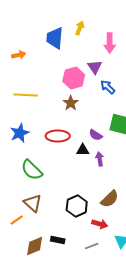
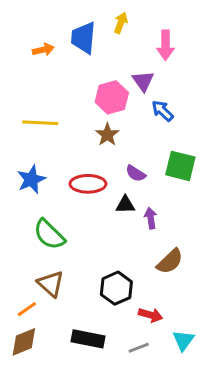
orange arrow: (19, 55) -> (43, 50), moved
purple semicircle: (96, 135) -> (136, 173), moved
brown semicircle: (110, 199) -> (170, 261), moved
black rectangle: (58, 240) -> (88, 339), size x1.5
brown diamond: (35, 246) -> (24, 342), moved

